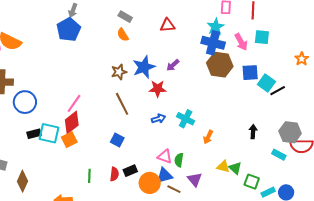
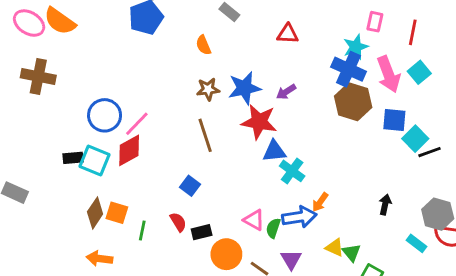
orange semicircle: (123, 35) -> (203, 45), moved
cyan square: (262, 37) -> (419, 72), turned 35
pink arrow: (241, 42) -> (389, 74), size x1.4
red star: (158, 89) -> (259, 122), size x1.4
blue circle: (25, 102) -> (105, 115), moved
blue arrow: (159, 119) -> (299, 217), moved, size x1.6
orange square: (69, 140) -> (117, 213), moved, turned 35
red semicircle: (114, 174) -> (178, 222), moved, turned -48
blue triangle: (164, 175) -> (274, 151), moved
brown diamond: (23, 181) -> (95, 213), moved

